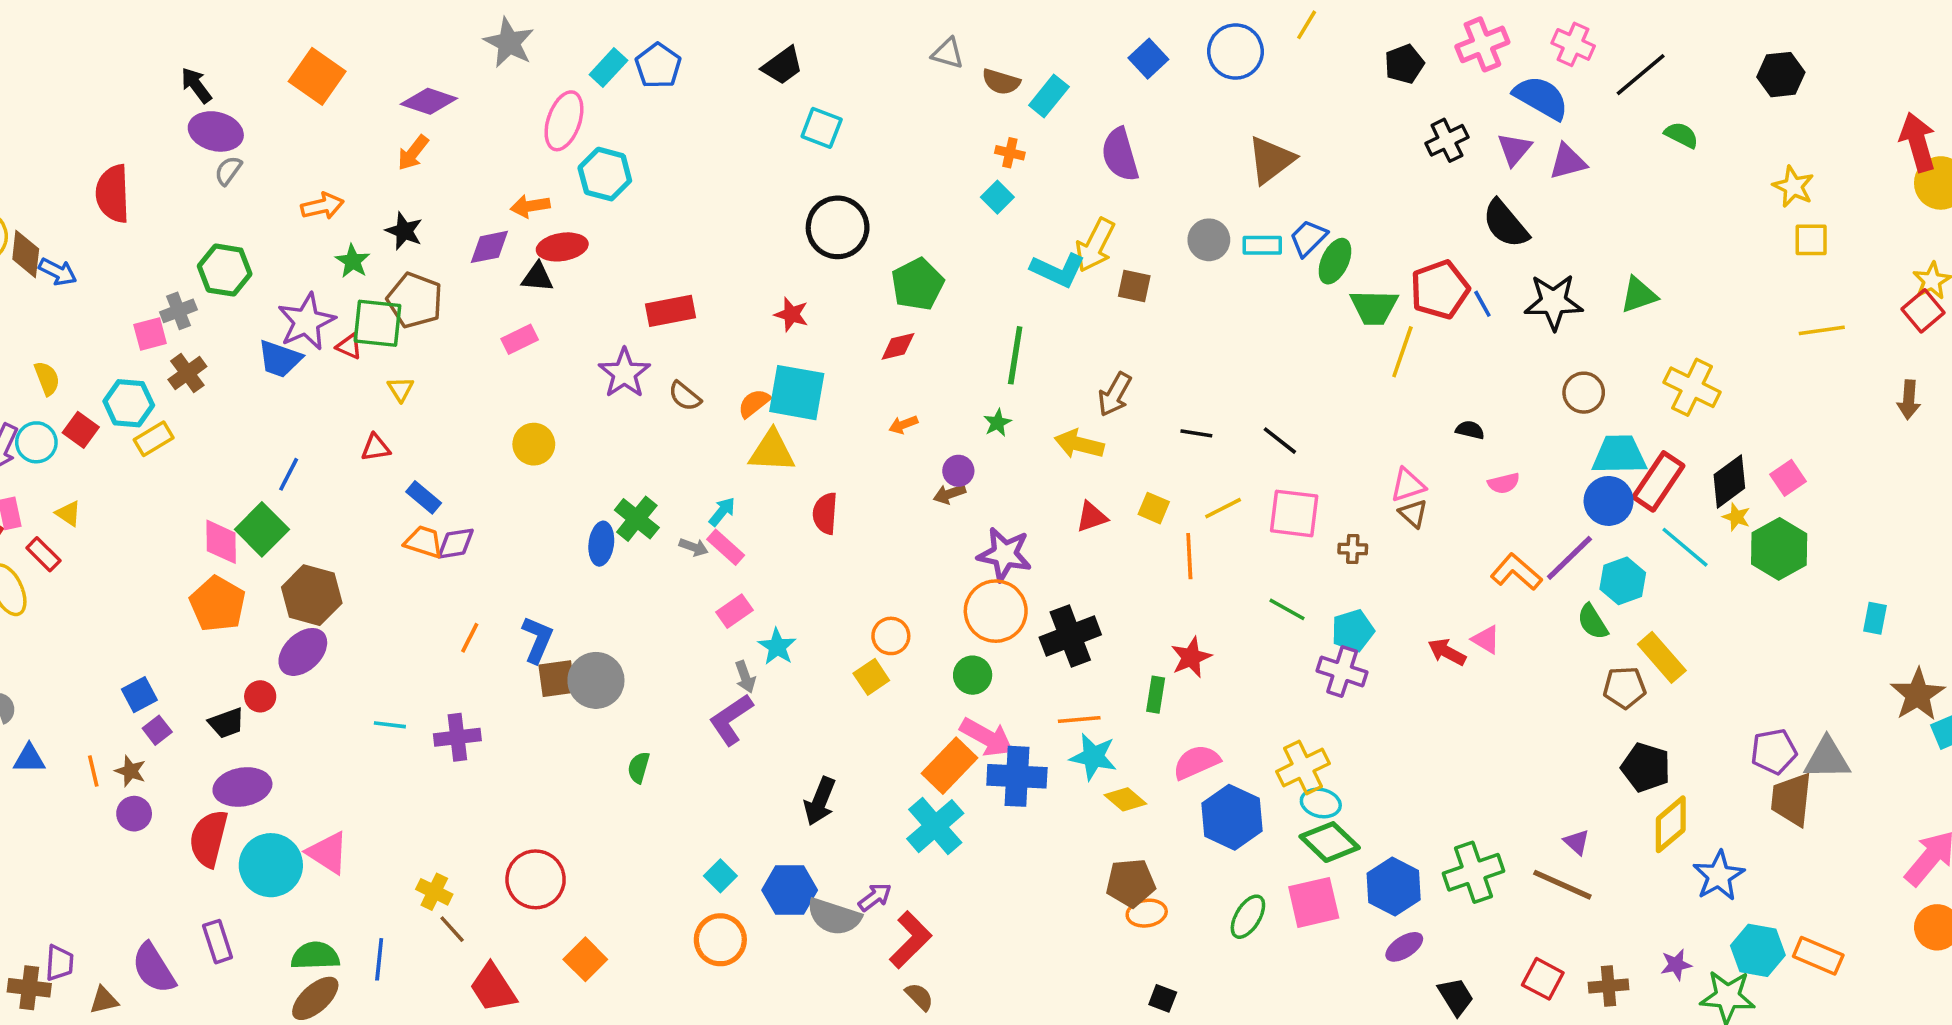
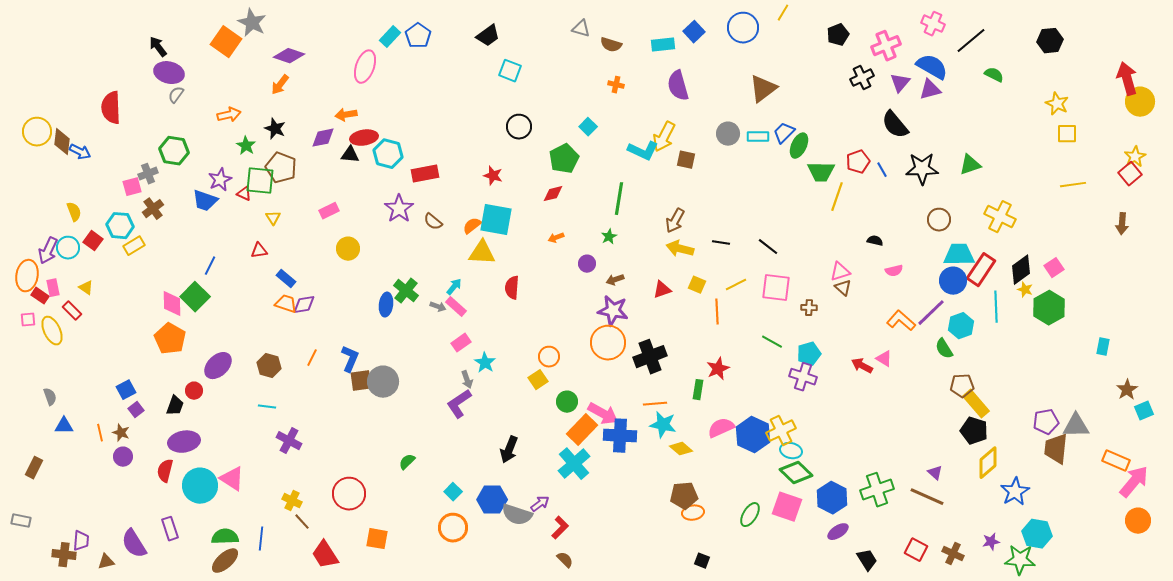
gray star: (509, 43) -> (252, 23), moved
pink cross: (1482, 44) -> (886, 46), moved
cyan rectangle: (1049, 96) -> (663, 45), moved, turned 45
blue semicircle: (1541, 98) -> (932, 67), moved
cyan hexagon: (605, 174) -> (388, 154), moved
cyan square: (997, 197) -> (588, 127), moved
black circle: (838, 227) -> (519, 127), size x0.7
red pentagon: (1440, 290) -> (858, 162), size x0.7
purple star: (306, 322) -> (220, 180), size x0.7
pink rectangle: (520, 339) -> (329, 211), moved
yellow arrow: (1079, 444) -> (680, 249), moved
brown arrow: (949, 494) -> (615, 280), moved
cyan line: (1685, 547) -> (996, 307), turned 48
brown hexagon: (312, 595) -> (269, 366), moved, size x0.7
yellow rectangle: (1662, 657) -> (976, 404), moved
green circle: (973, 675) -> (567, 402), moved
brown star: (1918, 695) -> (1127, 390), size x0.7
black trapezoid: (226, 723) -> (175, 406), turned -50
purple cross: (457, 737) -> (289, 441), moved, turned 35
green semicircle: (639, 767) -> (407, 462), moved, turned 30
blue hexagon: (1232, 817) -> (753, 435), moved
red semicircle: (209, 839) -> (165, 471), size x0.7
pink square: (1314, 902) -> (787, 507), turned 32
red L-shape: (910, 940) -> (560, 528), size x0.7
orange rectangle: (1818, 956) -> (1116, 461), moved
orange square: (585, 959) -> (377, 539), turned -35
brown cross: (1609, 986) -> (953, 554), turned 30

